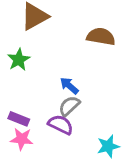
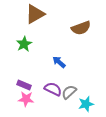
brown semicircle: (101, 37) -> (81, 28), turned 150
gray semicircle: (69, 106) -> (69, 92), moved

